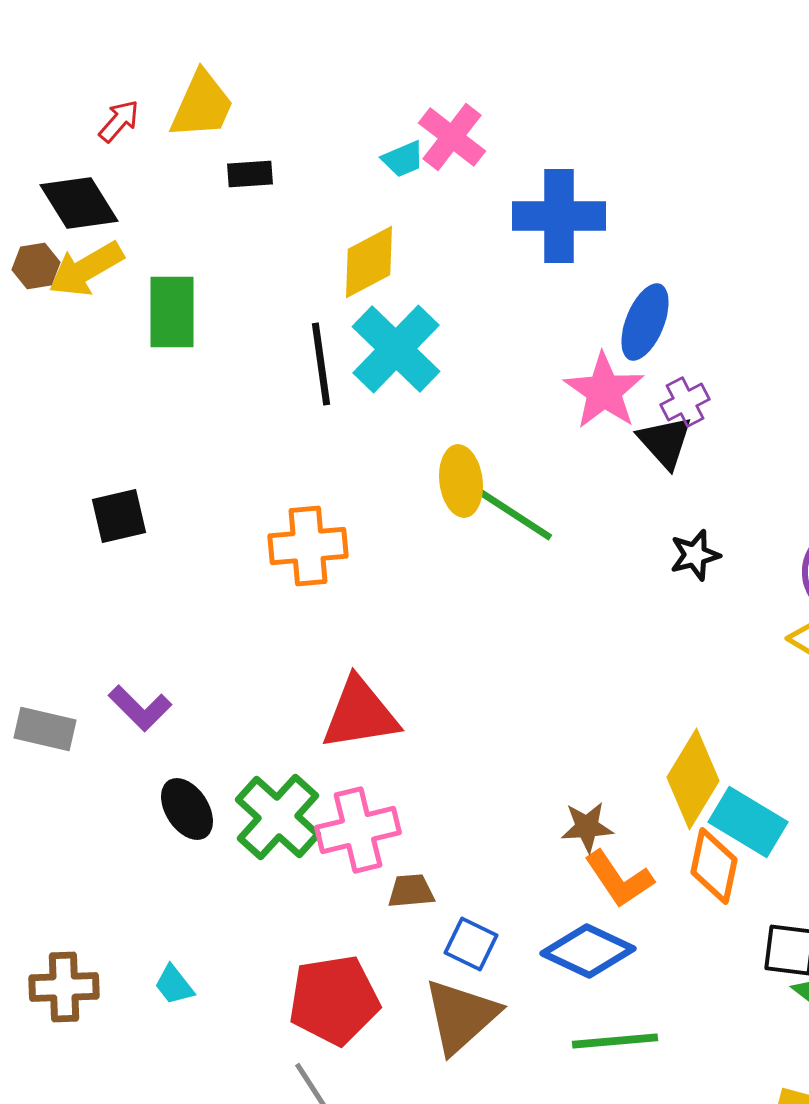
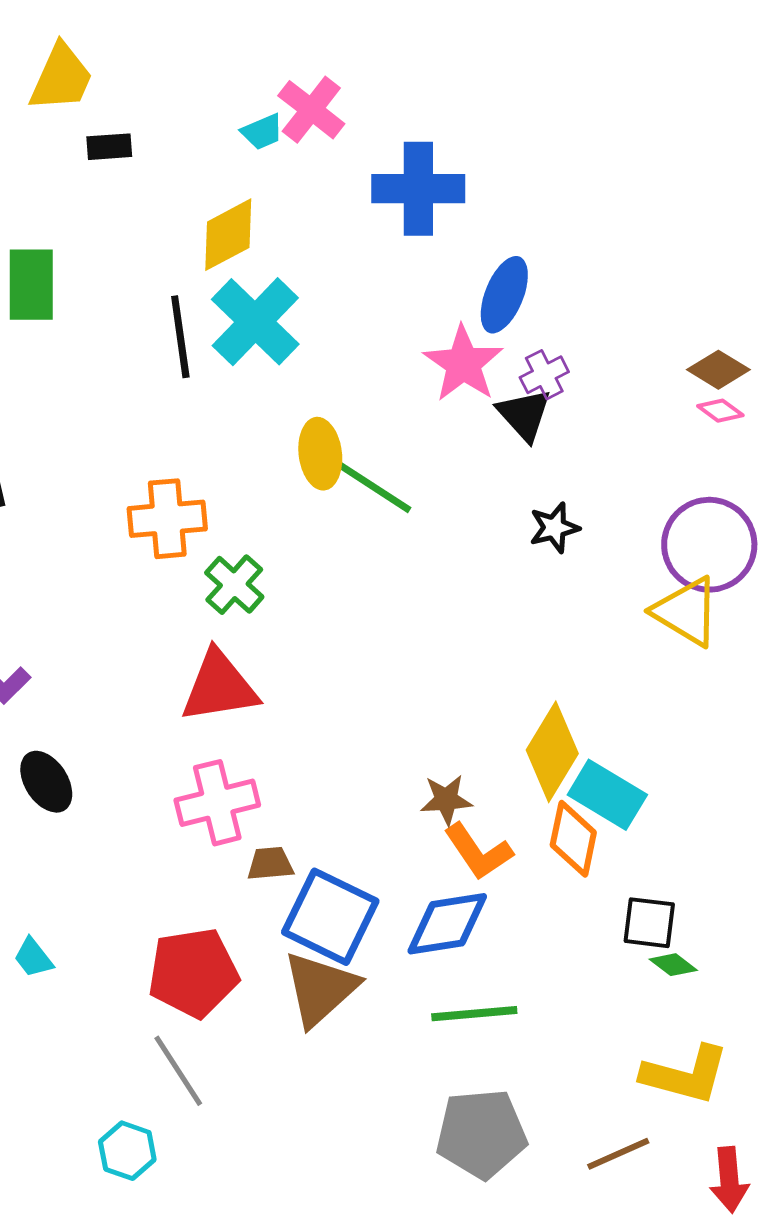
green cross: (278, 817) -> (234, 585), moved, size x0.7
blue square: (471, 944) -> (330, 917), size x1.8
blue diamond: (588, 951) -> (447, 924), turned -34

